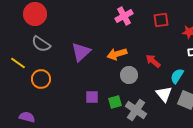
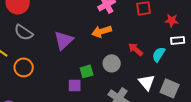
orange arrow: (117, 54) -> (102, 31), moved
cyan semicircle: (177, 76) -> (159, 54), moved
green square: (115, 102) -> (87, 71), moved

